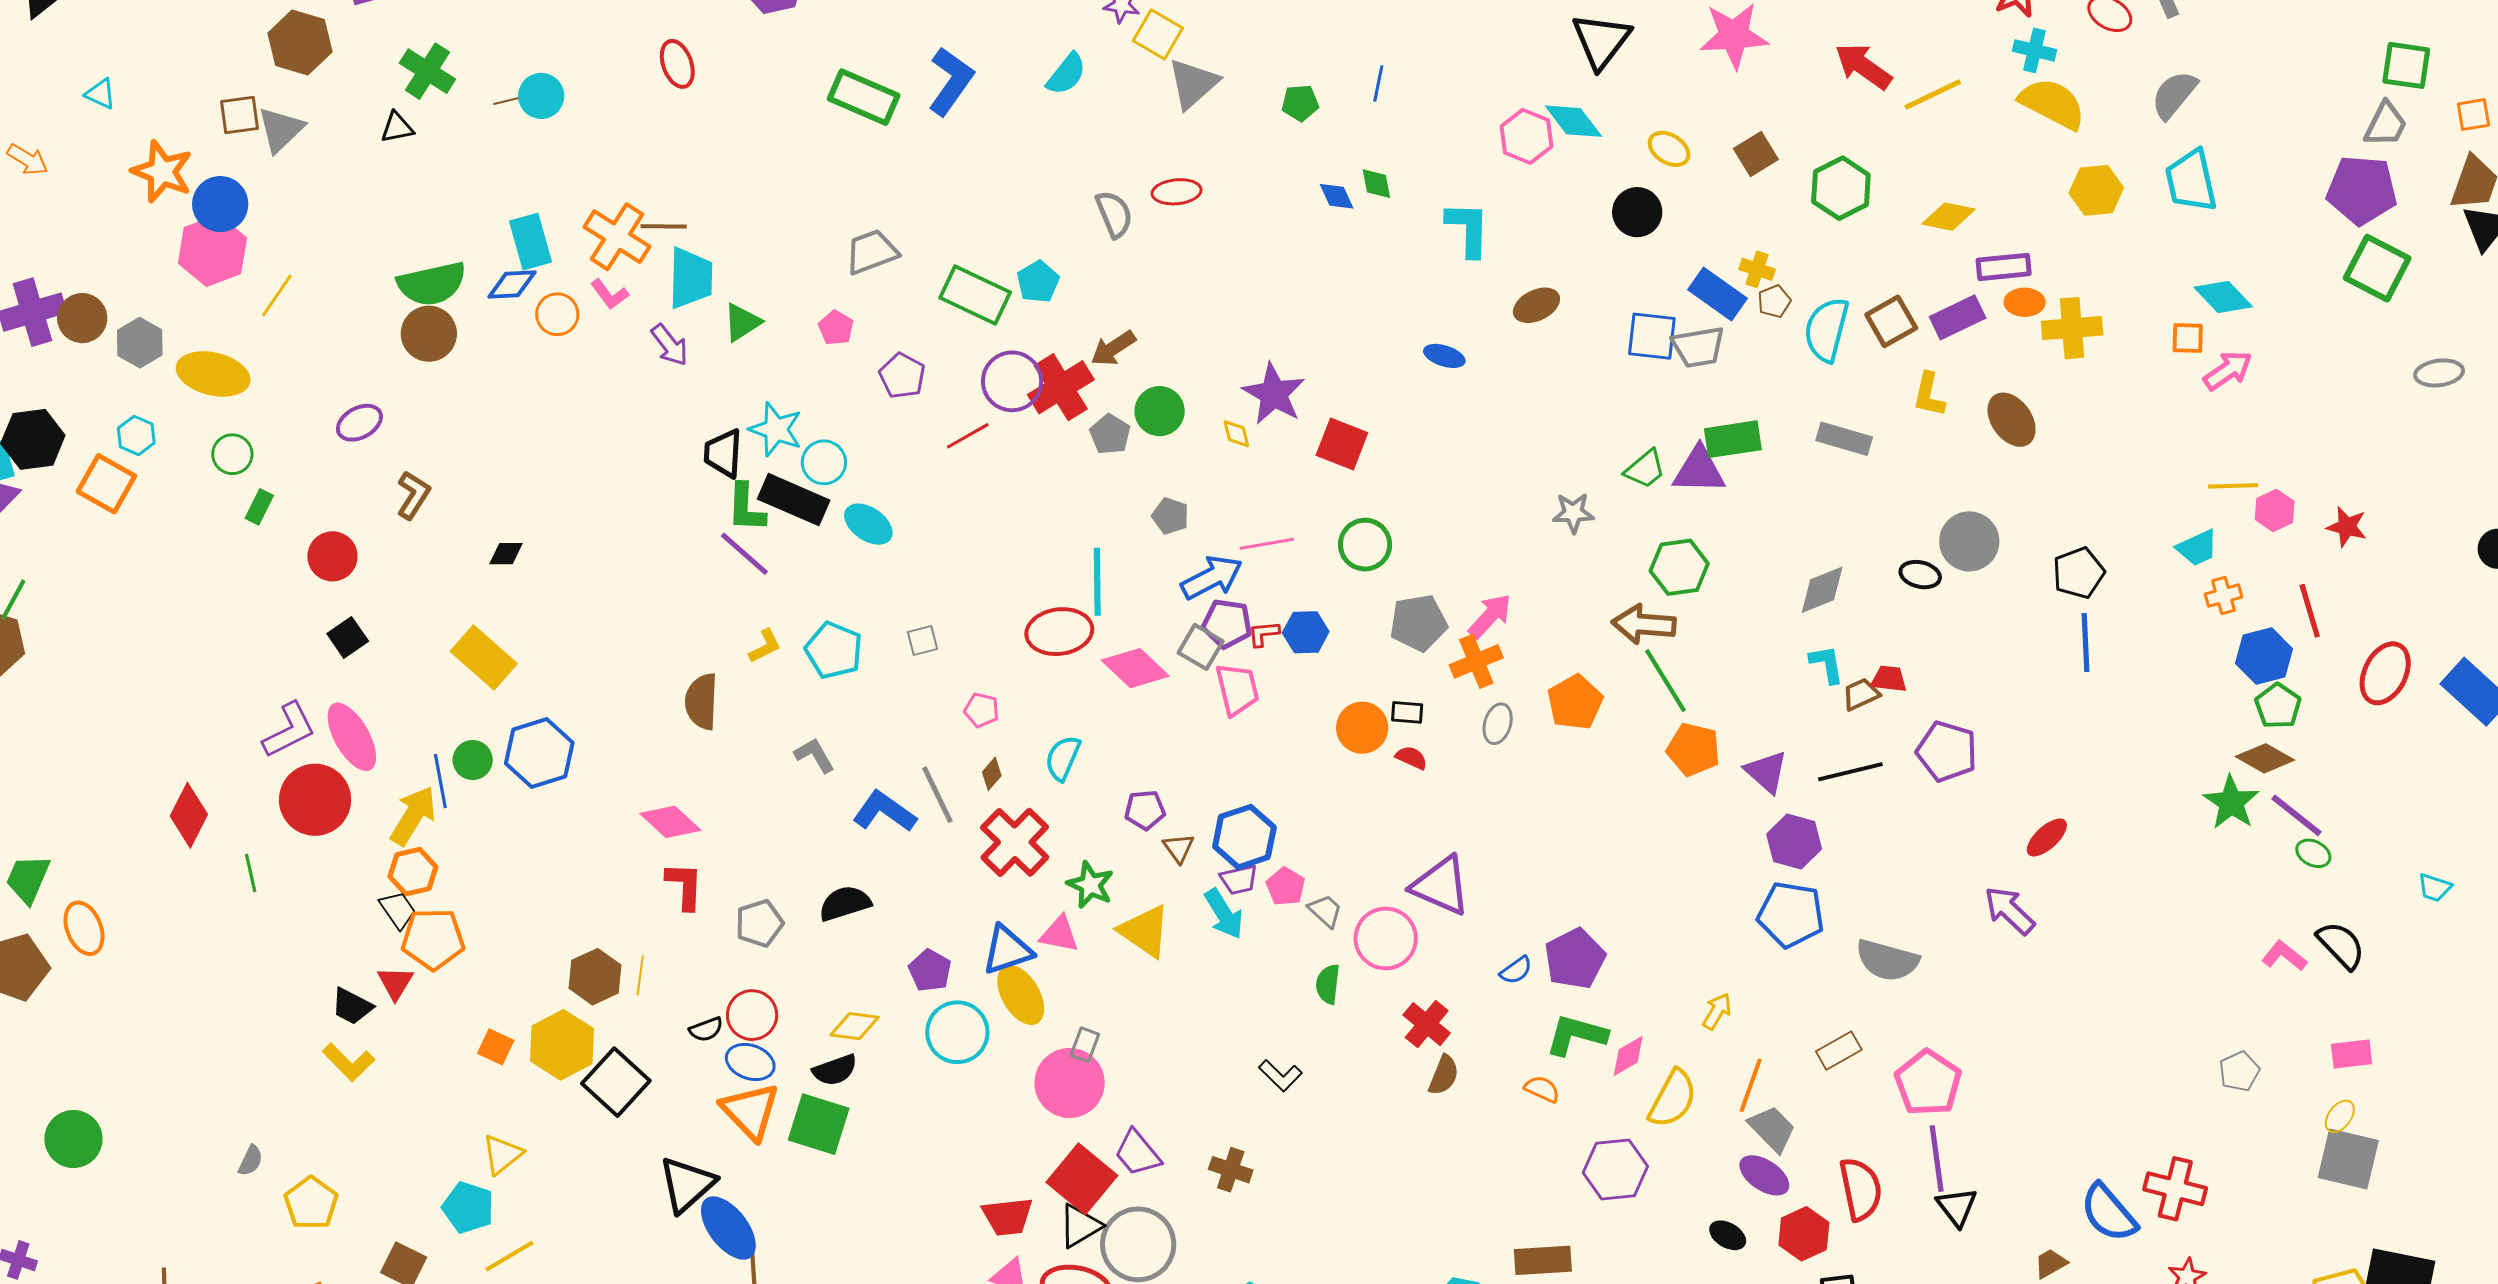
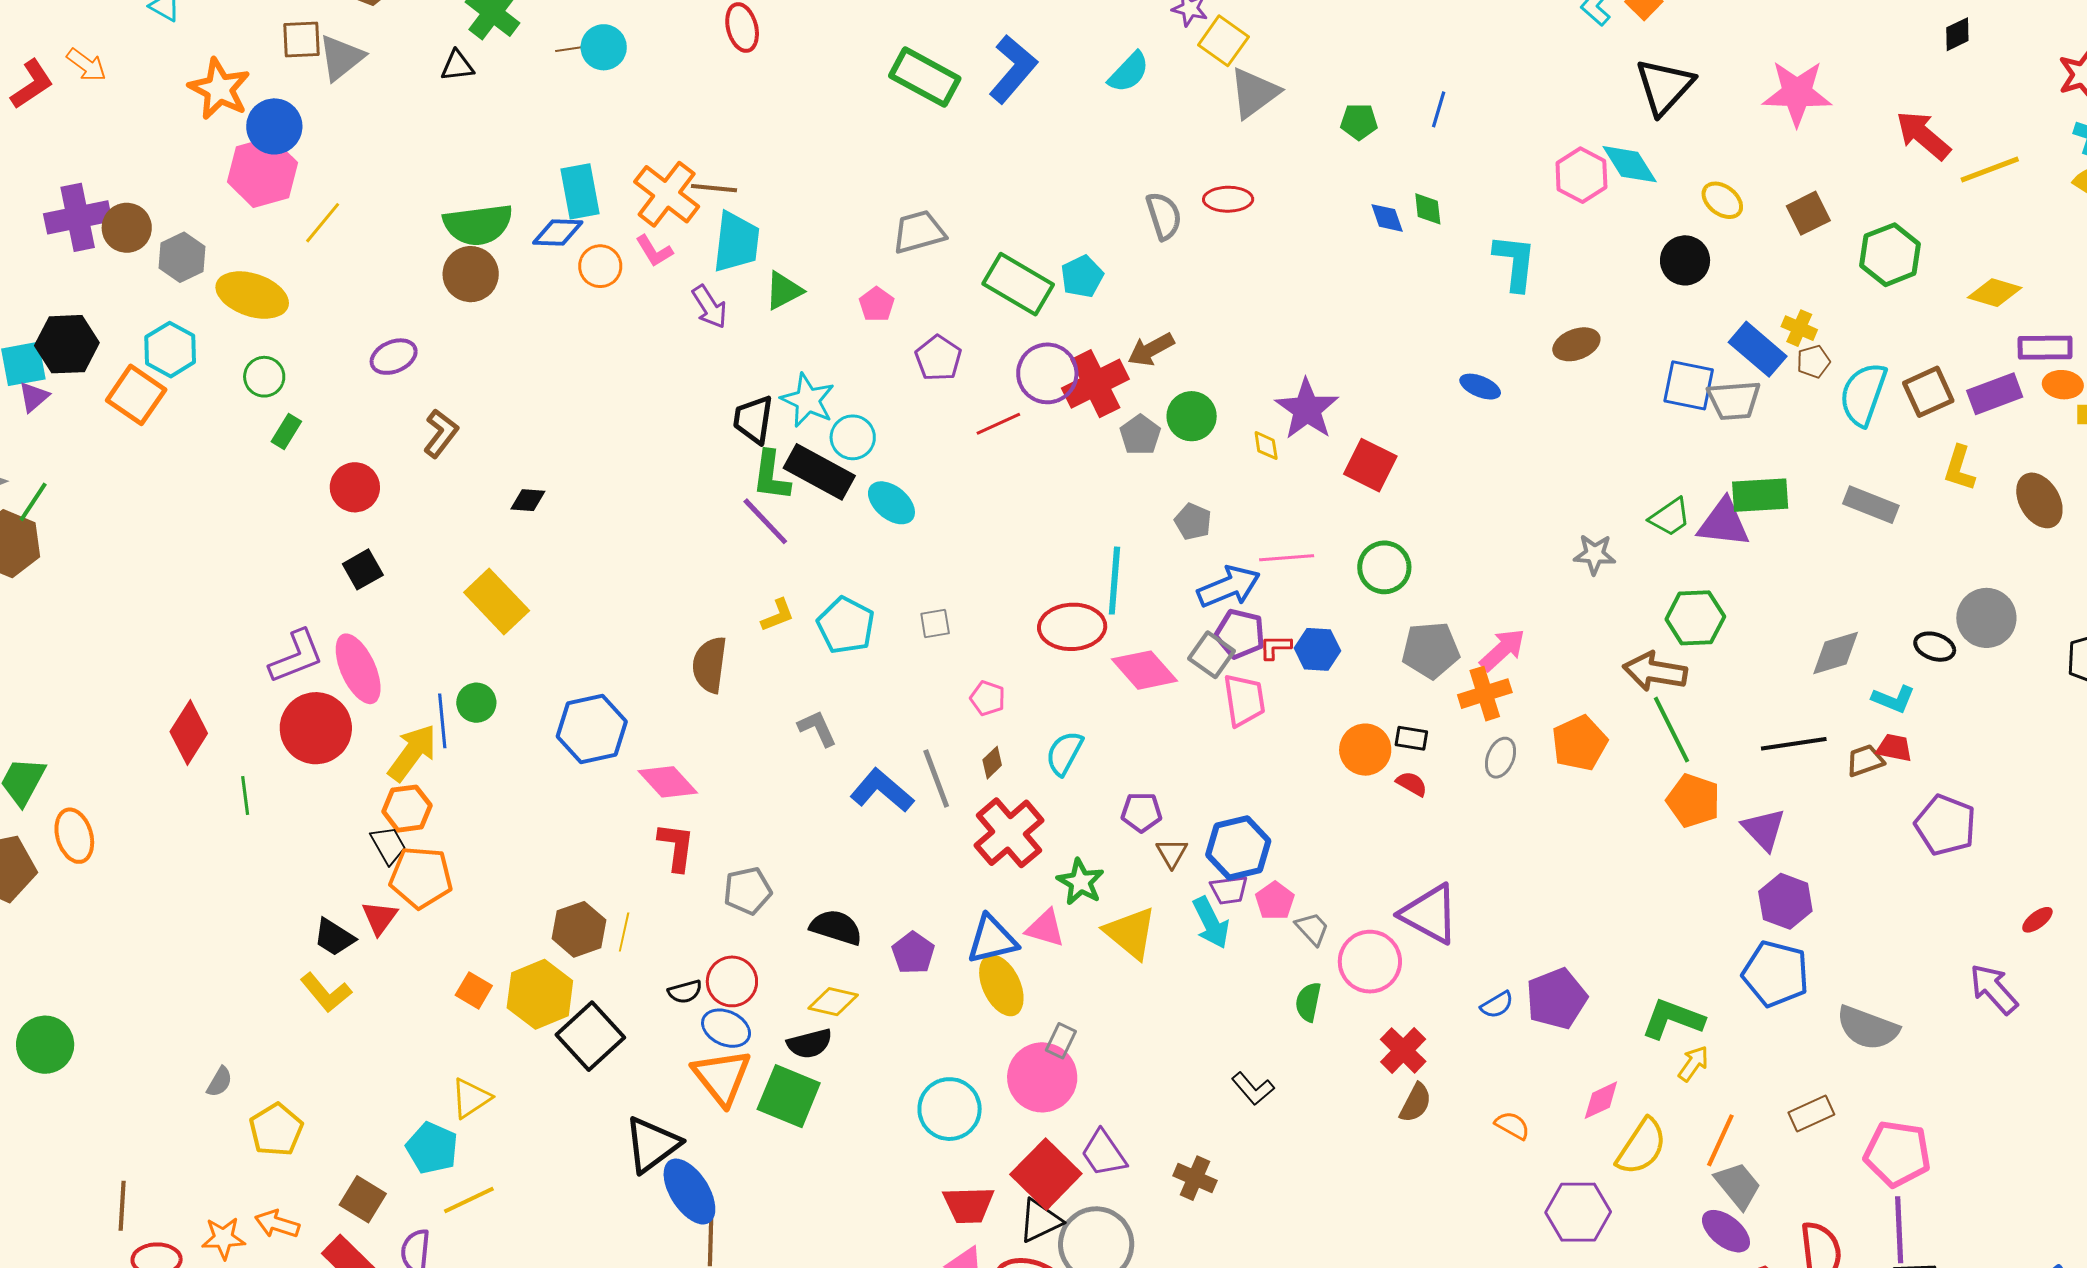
cyan hexagon: (136, 435) -> (170, 350), size x1.4
cyan L-shape: (1827, 664) -> (1893, 699), moved, turned 117
blue hexagon: (539, 753) -> (592, 729), moved
black line: (1850, 772) -> (1794, 744), moved
red ellipse: (2047, 838) -> (2037, 920), size x0.7
black semicircle: (845, 903) -> (836, 927), moved, turned 30
cyan circle: (957, 1032) -> (950, 1109), moved
green L-shape: (1576, 1035) -> (1673, 1019), moved
pink pentagon: (1928, 1083) -> (1897, 1154), turned -30

